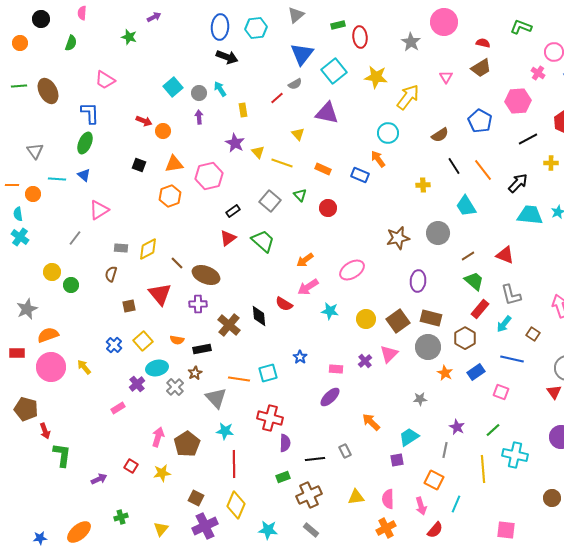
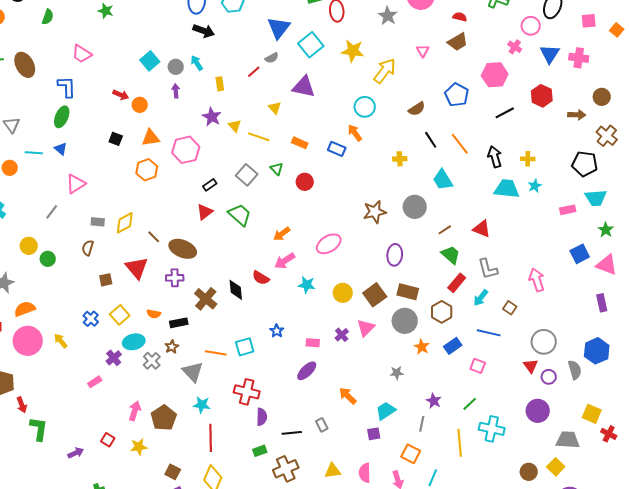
yellow cross: (551, 163) -> (528, 159), moved
black arrow: (518, 183) -> (495, 157), turned -60

